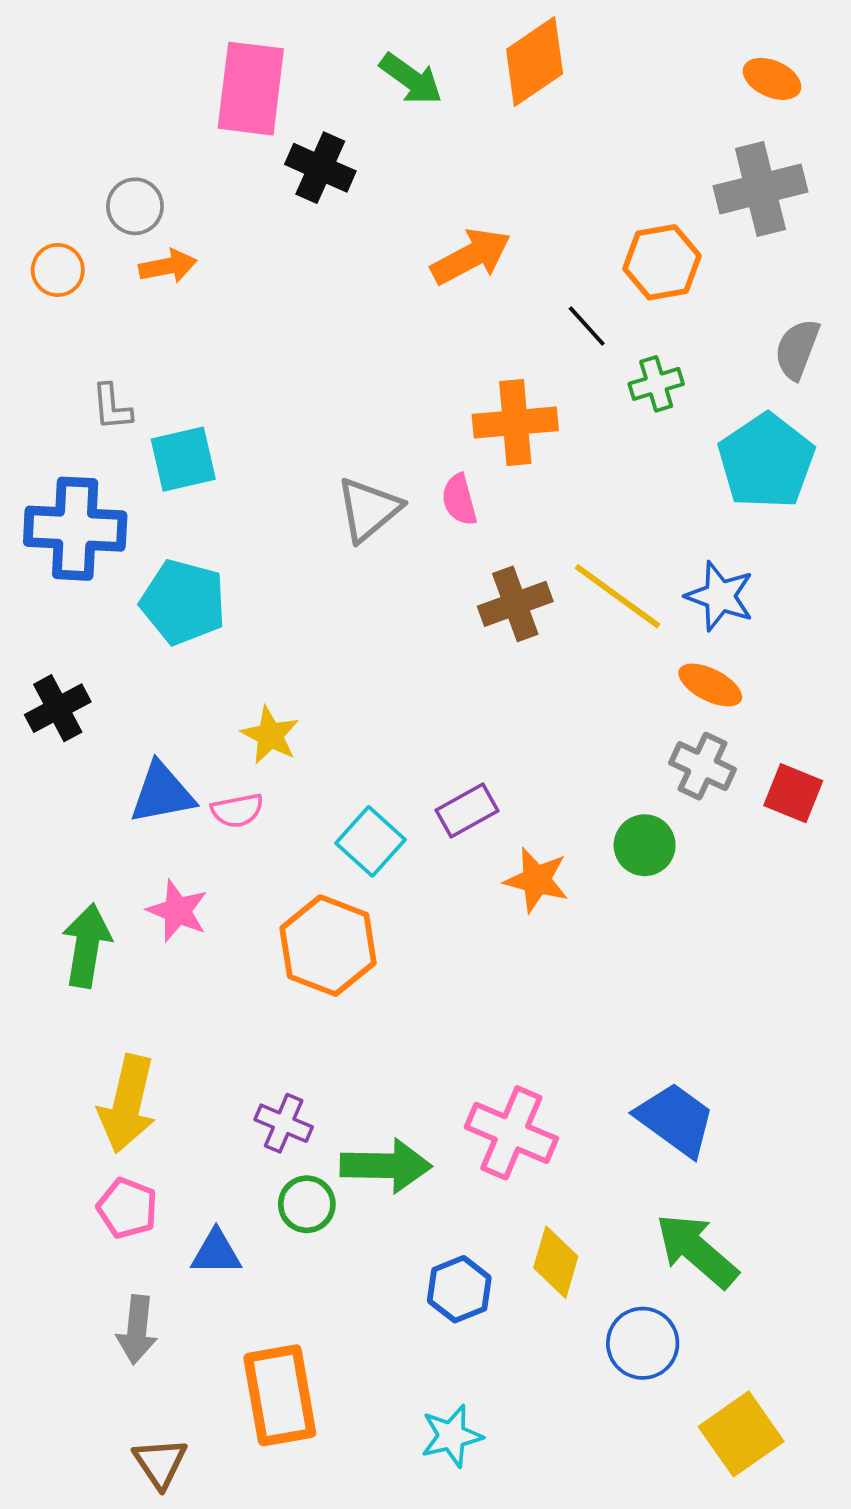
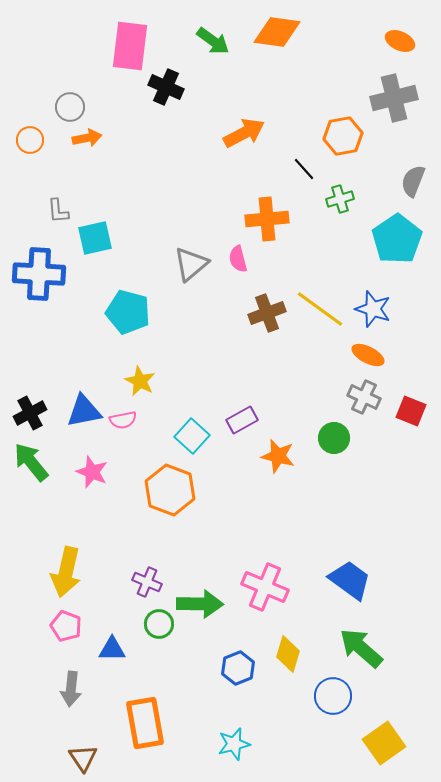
orange diamond: (535, 62) -> (277, 32), turned 42
cyan pentagon: (183, 602) -> (128, 312), moved
black cross: (58, 708) -> (30, 413), moved
green arrow: (87, 946) -> (31, 462), moved, turned -48

